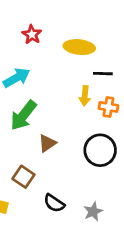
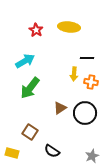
yellow ellipse: (79, 47) -> (69, 27), moved
brown triangle: (47, 143) -> (60, 108), moved
gray star: (93, 212) -> (92, 156), moved

